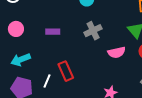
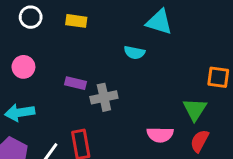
gray cross: (93, 31) -> (104, 97), moved

